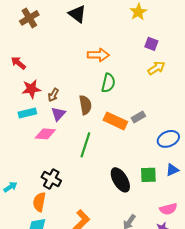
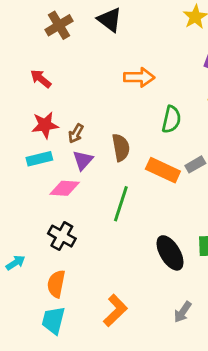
brown cross: (29, 18) -> (59, 25), moved
red arrow: (18, 63) -> (41, 79), moved
green semicircle: (108, 83) -> (171, 119), moved
black cross: (51, 179) -> (62, 236), moved

